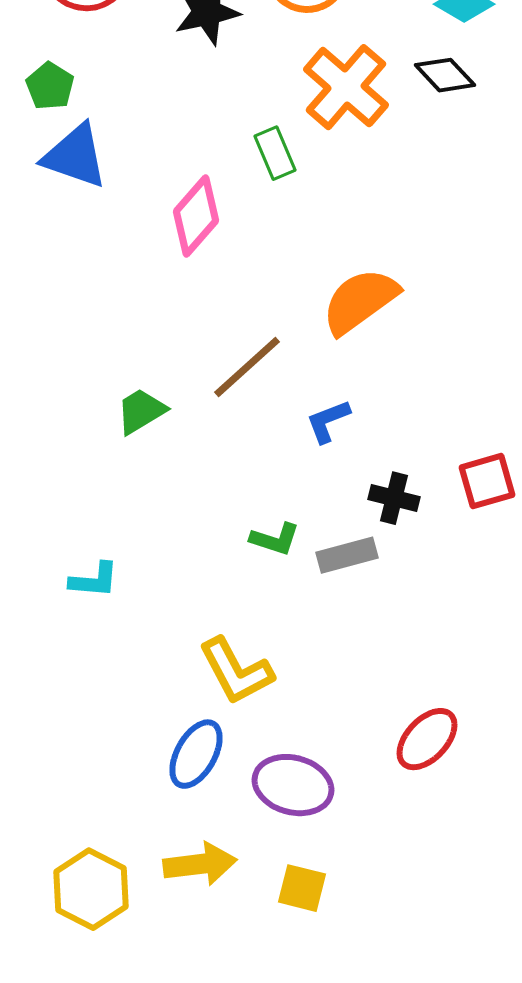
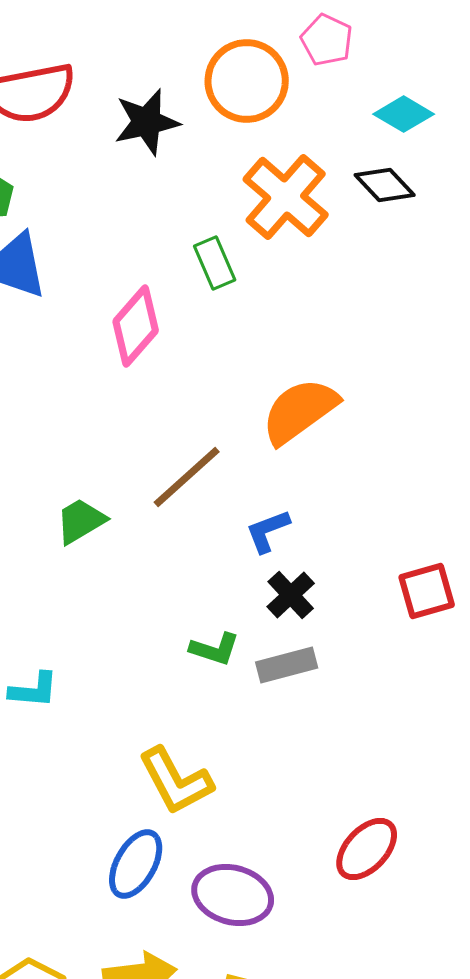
black cross: (394, 498) -> (291, 595), moved, turned 33

